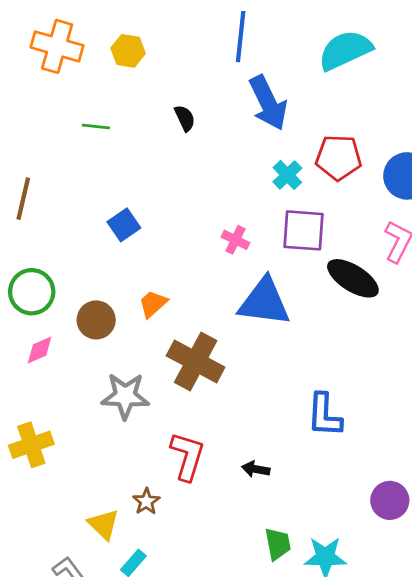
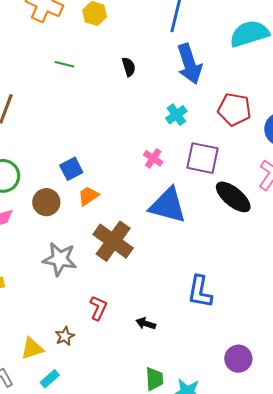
cyan cross: (287, 175) -> (176, 115), moved
blue square: (124, 225) -> (71, 169), moved
red L-shape: (187, 456) -> (98, 308), size x0.7
yellow triangle: (104, 524) -> (32, 348), turned 50

